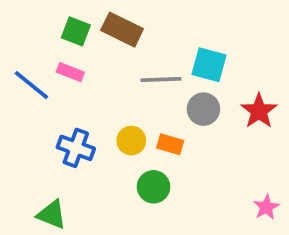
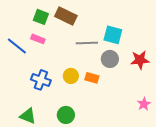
red star: (259, 111) -> (140, 60), turned 30
green circle: (154, 187) -> (66, 115), moved
pink star: (266, 207) -> (144, 104), moved

